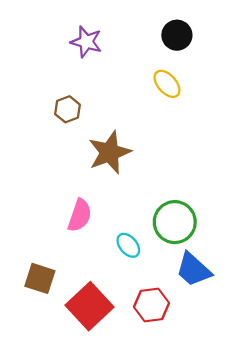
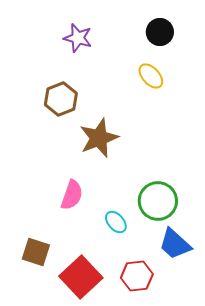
brown hexagon: (67, 109) -> (61, 99), size x1.4

